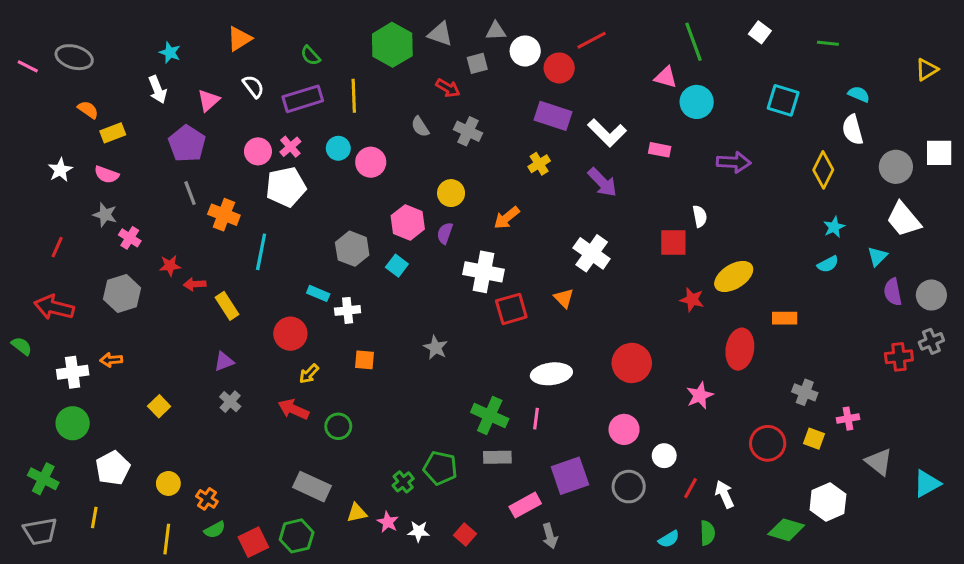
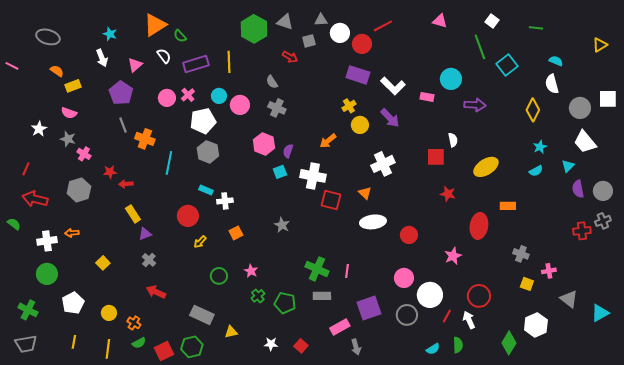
orange triangle: (239, 39) -> (155, 25), size x1.4
green line: (694, 42) -> (480, 47), moved
green semicircle: (310, 56) -> (180, 36), moved
pink line: (28, 66) -> (12, 66), moved
pink triangle: (666, 77) -> (440, 21), moved
cyan square: (783, 100) -> (507, 65), turned 35
cyan circle: (697, 102) -> (451, 79), moved
gray cross: (468, 131) -> (277, 108), moved
white star: (60, 170) -> (39, 129), moved
white pentagon: (286, 187) -> (203, 121), moved
yellow circle: (451, 193) -> (360, 125), moved
red line: (57, 247) -> (26, 169), moved
gray hexagon: (352, 249) -> (208, 152), moved
white cross: (592, 253) -> (383, 164), turned 30
cyan square: (397, 266) -> (280, 172), moved, turned 32
yellow ellipse: (734, 276) -> (486, 167), moved
yellow rectangle: (227, 306) -> (133, 214), moved
red square: (511, 309) -> (331, 200), turned 30
orange square: (365, 360) -> (236, 233), turned -32
red circle: (632, 363) -> (409, 235), size x0.7
white ellipse: (551, 374) -> (373, 222), moved
red arrow: (293, 409) -> (156, 292), moved
red circle: (768, 443) -> (479, 296), moved
white circle: (664, 456) -> (430, 295), size x1.6
green cross: (403, 482) -> (258, 296), moved
yellow line: (94, 517) -> (74, 342), moved
pink star: (388, 522) -> (251, 271), moved
green diamond: (786, 530) -> (509, 343), turned -75

